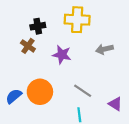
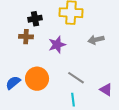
brown cross: (28, 46) -> (26, 37), turned -32
purple star: (62, 55) -> (57, 45), turned -30

